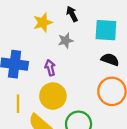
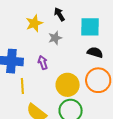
yellow circle: (53, 96) -> (68, 85), moved
yellow line: (18, 104) -> (22, 86), moved

